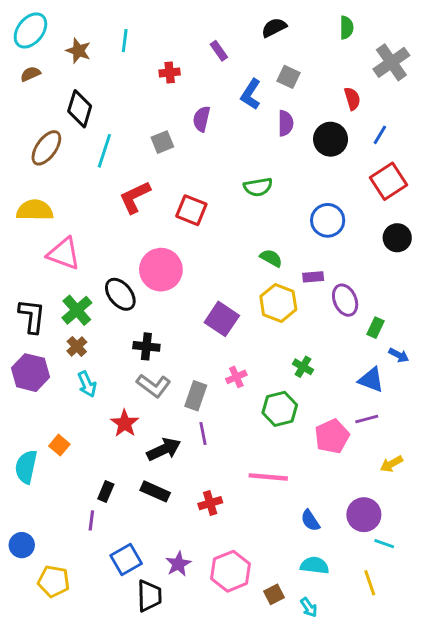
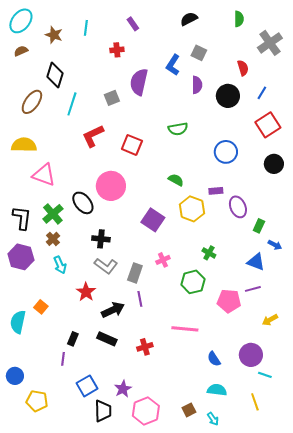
purple rectangle: (219, 51) -> (133, 24), moved
purple semicircle: (202, 119) -> (139, 82), size x1.5
green semicircle: (271, 258) -> (176, 180), moved
pink pentagon: (332, 436) -> (229, 301), turned 30
pink hexagon: (231, 571) -> (146, 411), moved

